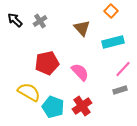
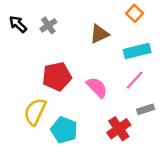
brown triangle: (82, 28) -> (99, 34), turned 48
pink line: (123, 69) -> (135, 80), moved
yellow semicircle: (29, 92) -> (35, 112), turned -95
red cross: (82, 106) -> (119, 129), moved

